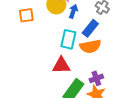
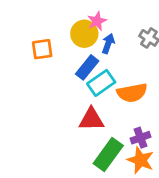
blue rectangle: (90, 28) -> (87, 67), moved
cyan rectangle: (68, 39) -> (101, 83), turned 42

